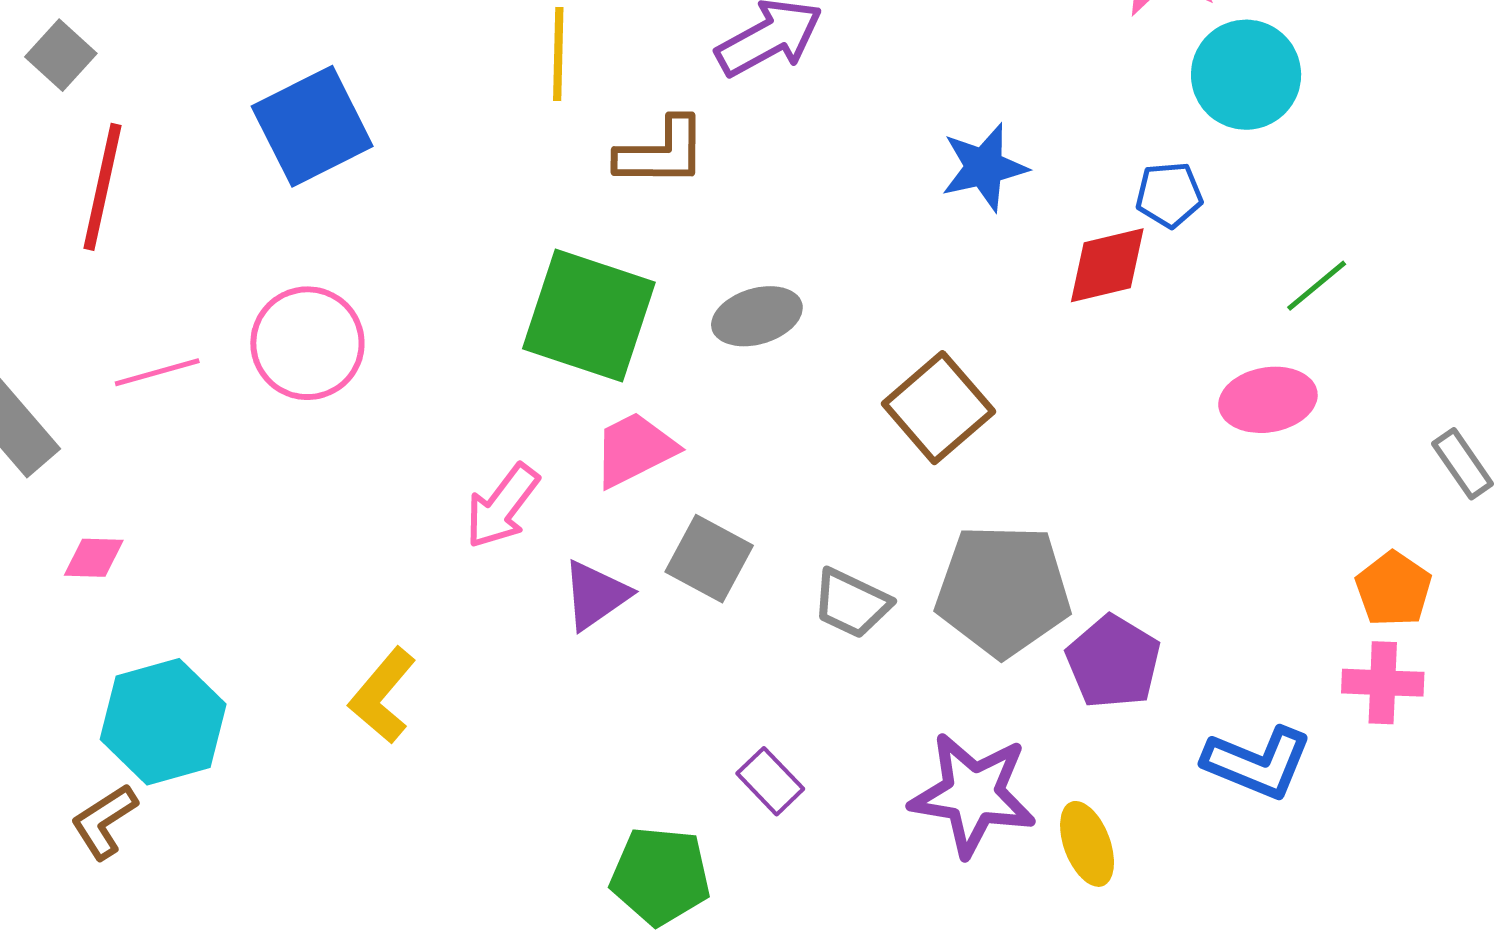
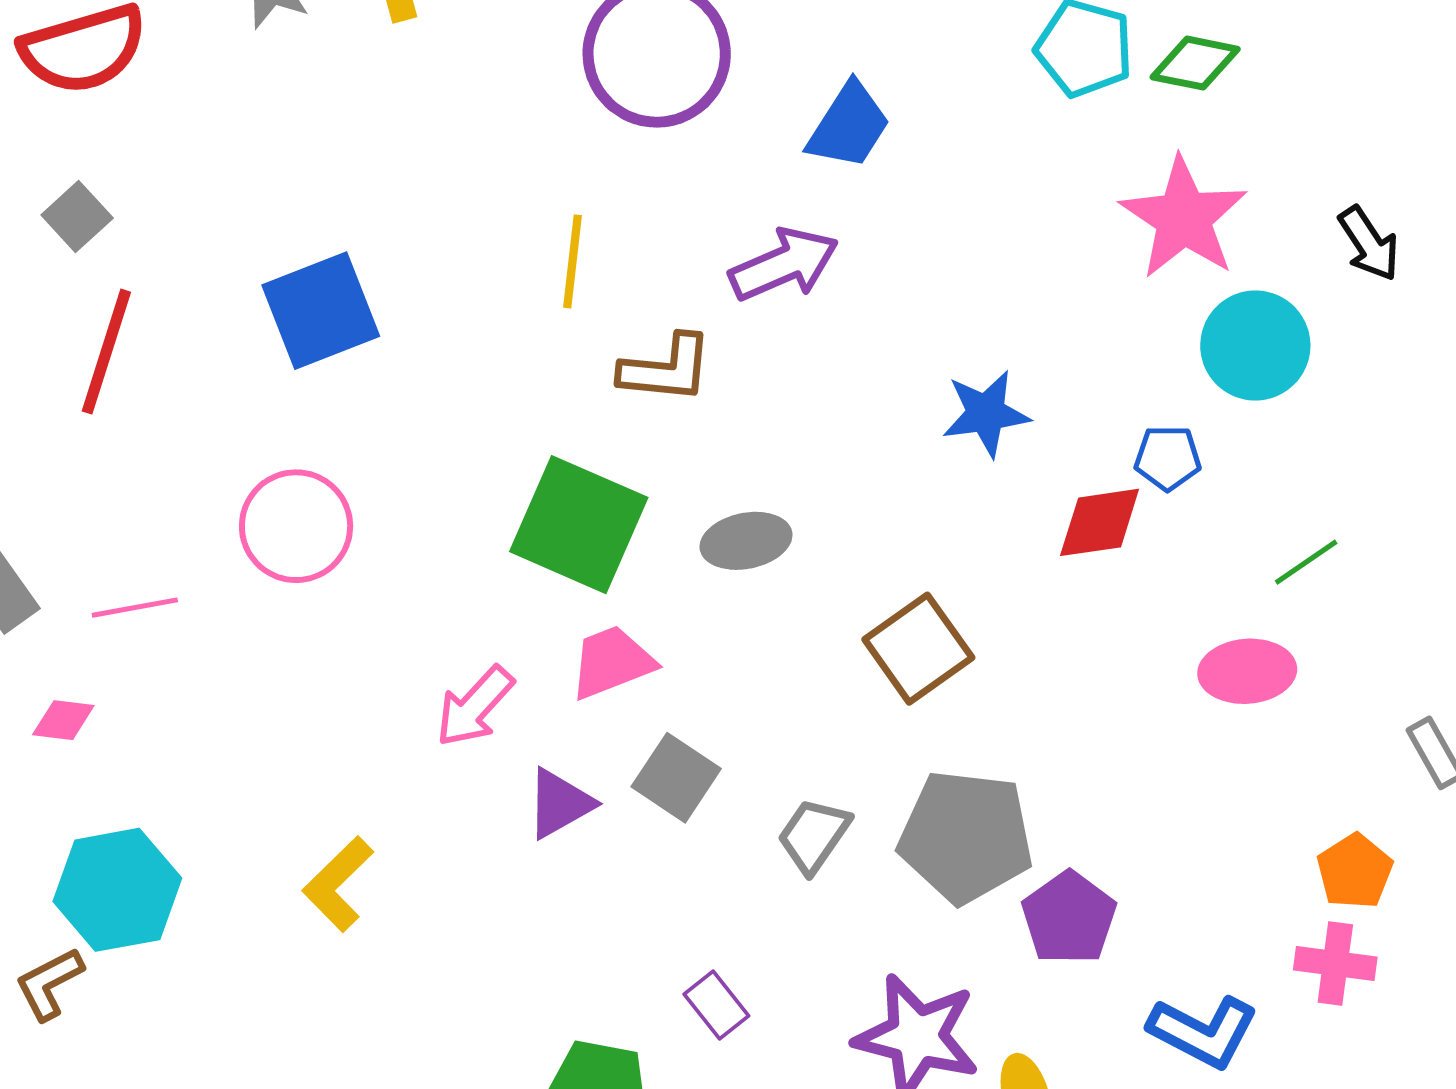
pink line: (157, 372) -> (135, 608), moved
gray trapezoid: (851, 603) -> (814, 835), turned 94

